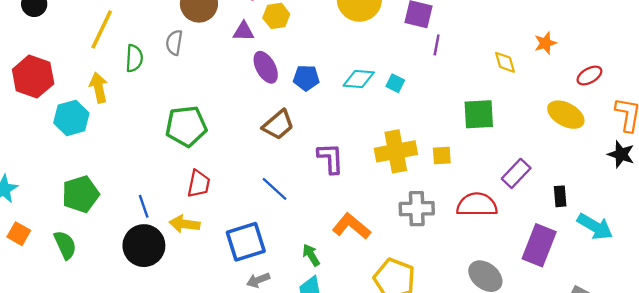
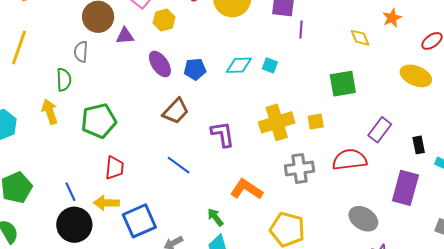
purple triangle: (244, 31) -> (125, 36), moved
green semicircle: (134, 58) -> (64, 80), moved
yellow arrow: (99, 88) -> (50, 112), moved
blue square: (246, 242) -> (139, 221), moved

